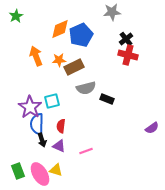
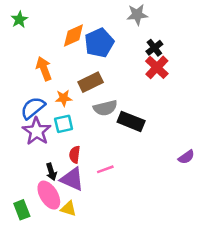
red cross: (128, 55) -> (157, 67), turned 30
orange star: (59, 60) -> (64, 98), moved
black rectangle: (107, 99) -> (131, 121), size x1.5
blue semicircle: (37, 124) -> (33, 108), moved, turned 50
purple triangle: (59, 146) -> (72, 179), size x1.5
pink line: (86, 151) -> (105, 169), moved
pink ellipse: (40, 174) -> (49, 195), moved

